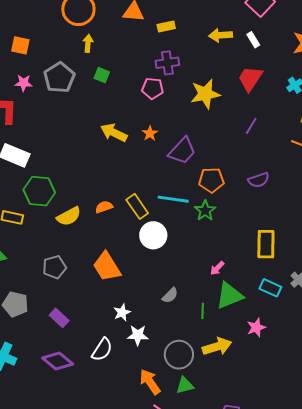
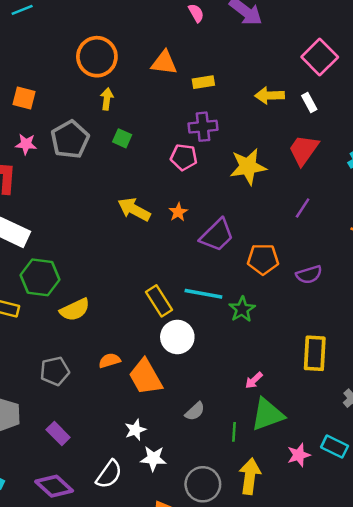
orange pentagon: (211, 180) -> (263, 259), moved
orange semicircle: (104, 207) -> (110, 361), moved
orange trapezoid: (107, 267) -> (146, 377), moved
cyan rectangle: (270, 288) -> (335, 447), moved
yellow arrow: (217, 347) -> (250, 476), turned -68

